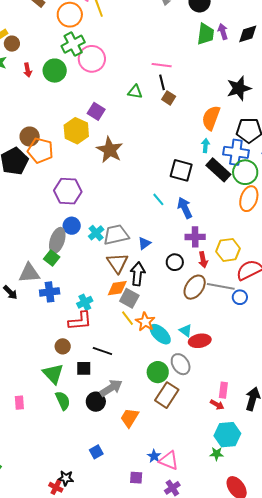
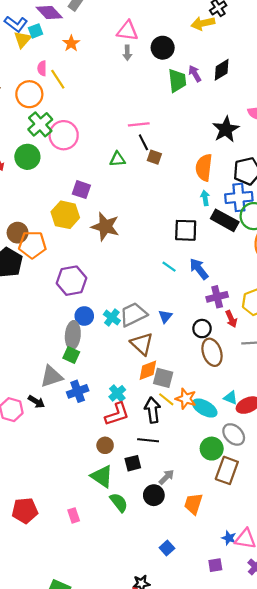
black arrow: (138, 274) -> (153, 410), moved
brown ellipse: (195, 287) -> (212, 352), moved, turned -40
gray arrow: (111, 388) -> (167, 477), size x0.7

